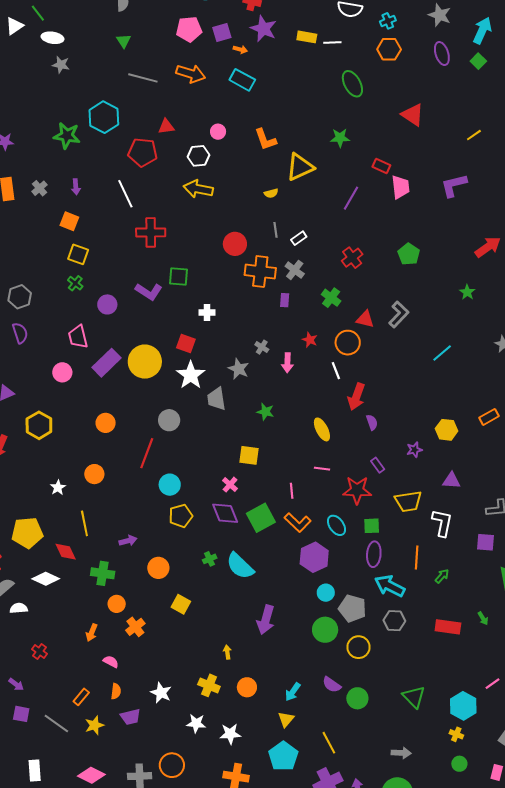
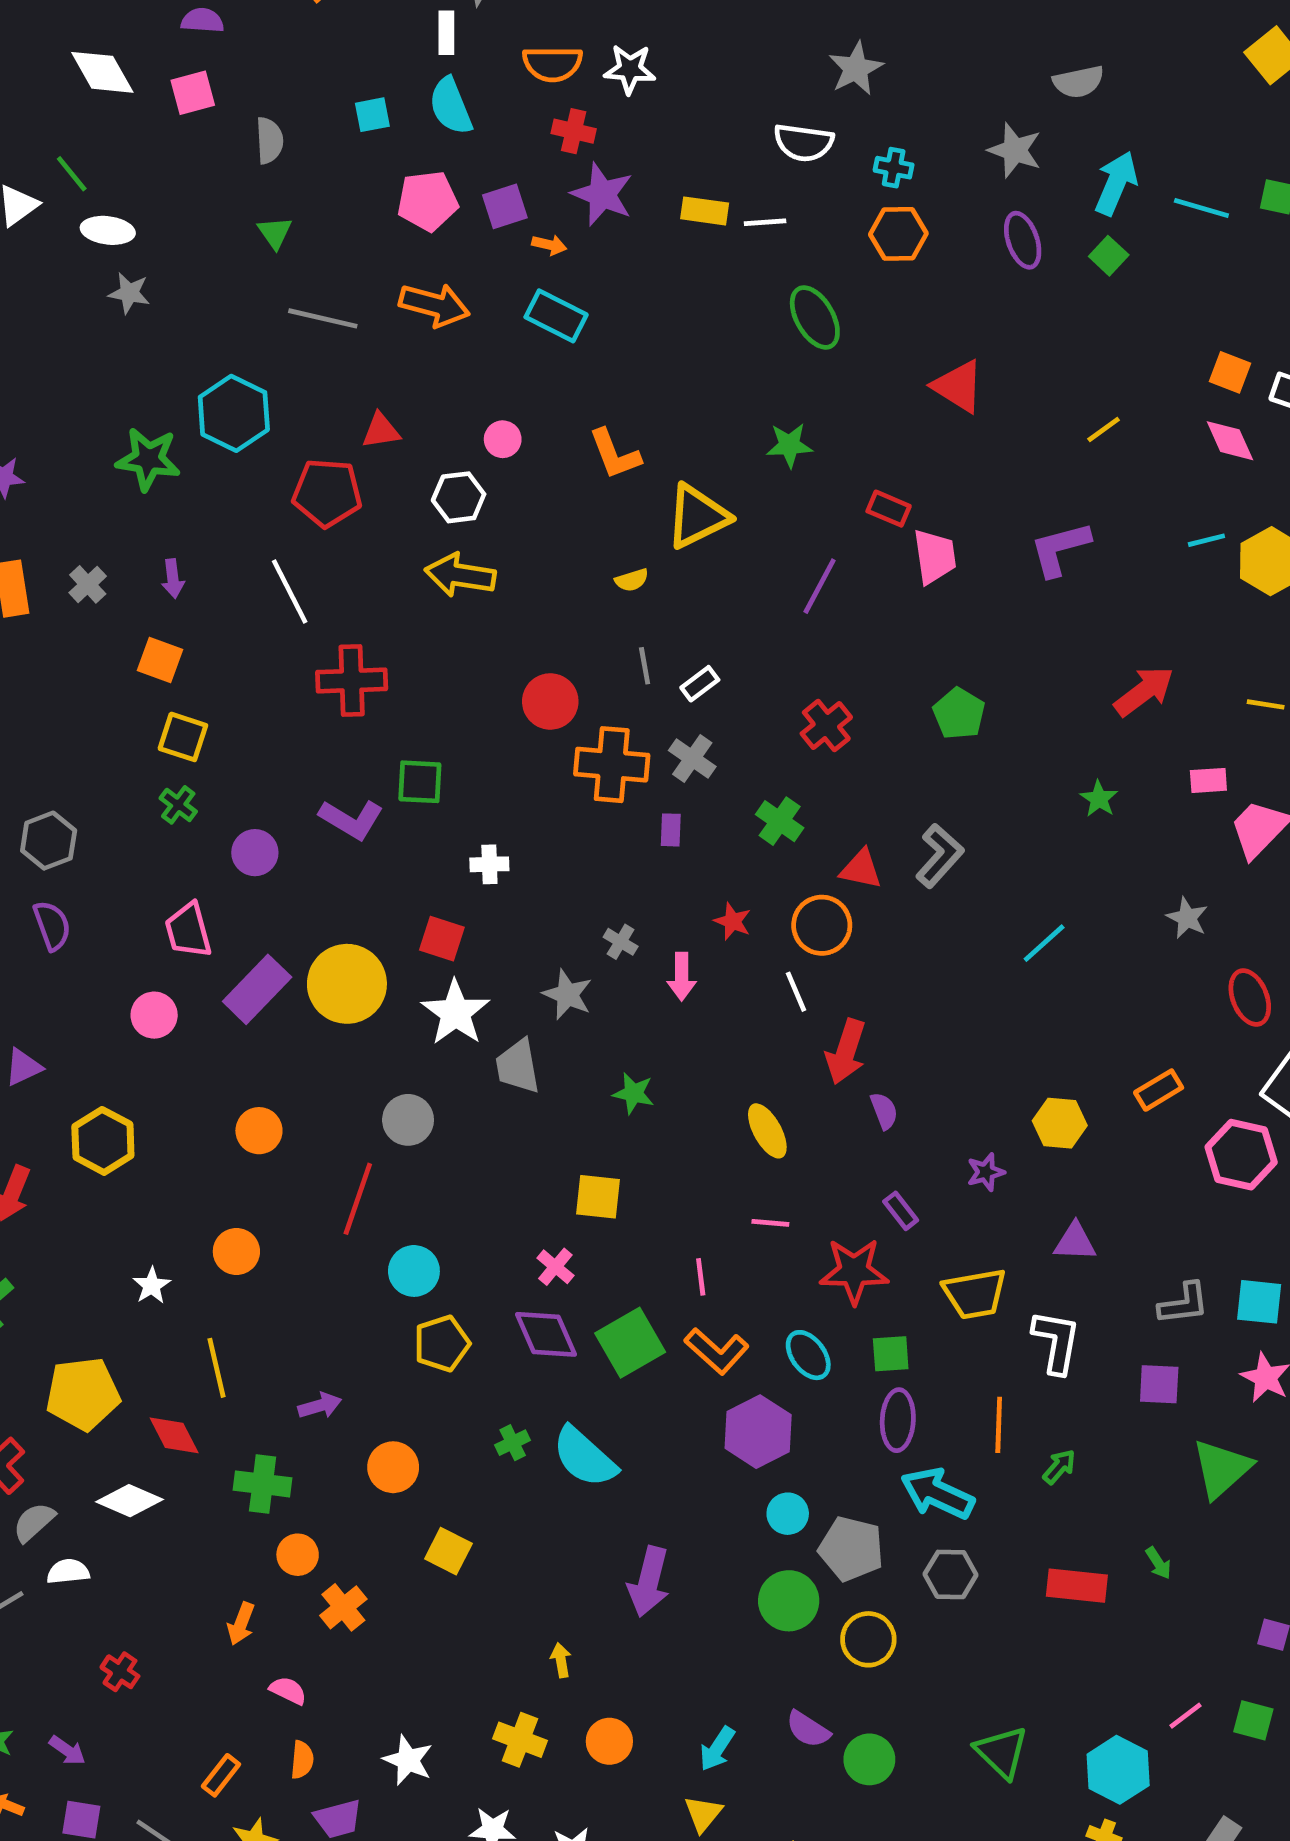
cyan cross: (388, 21) -> (894, 168), turned 35

